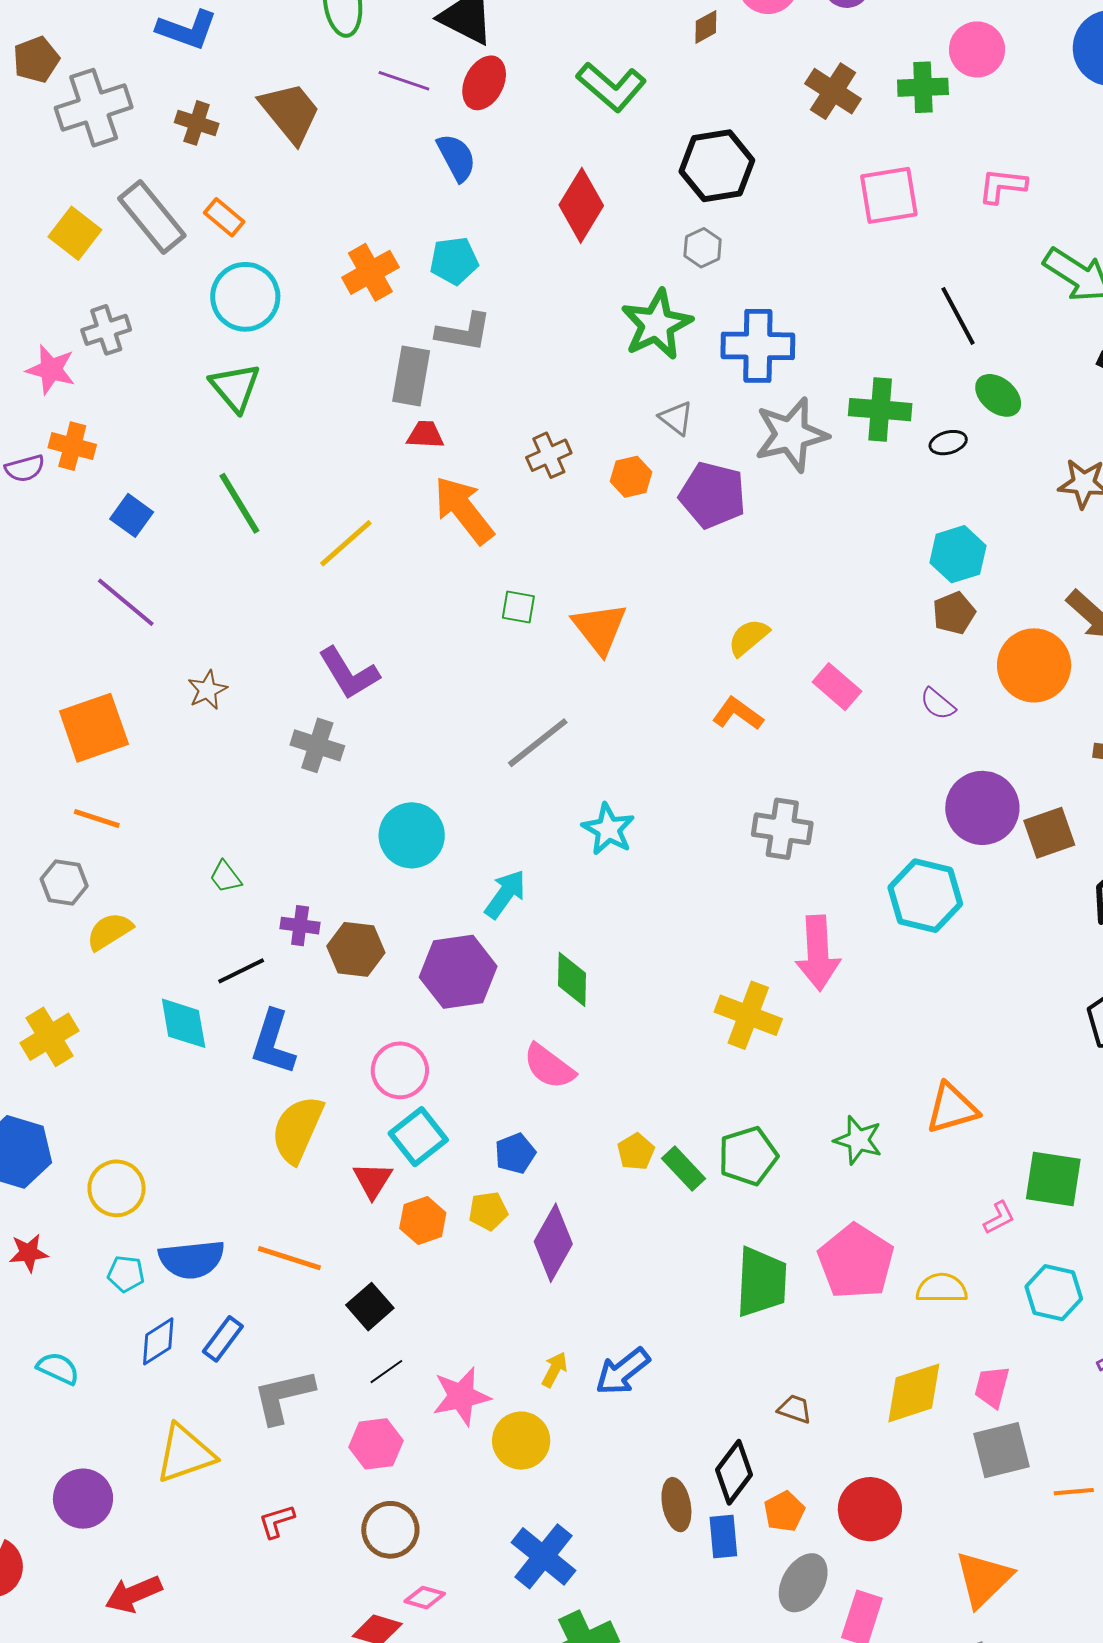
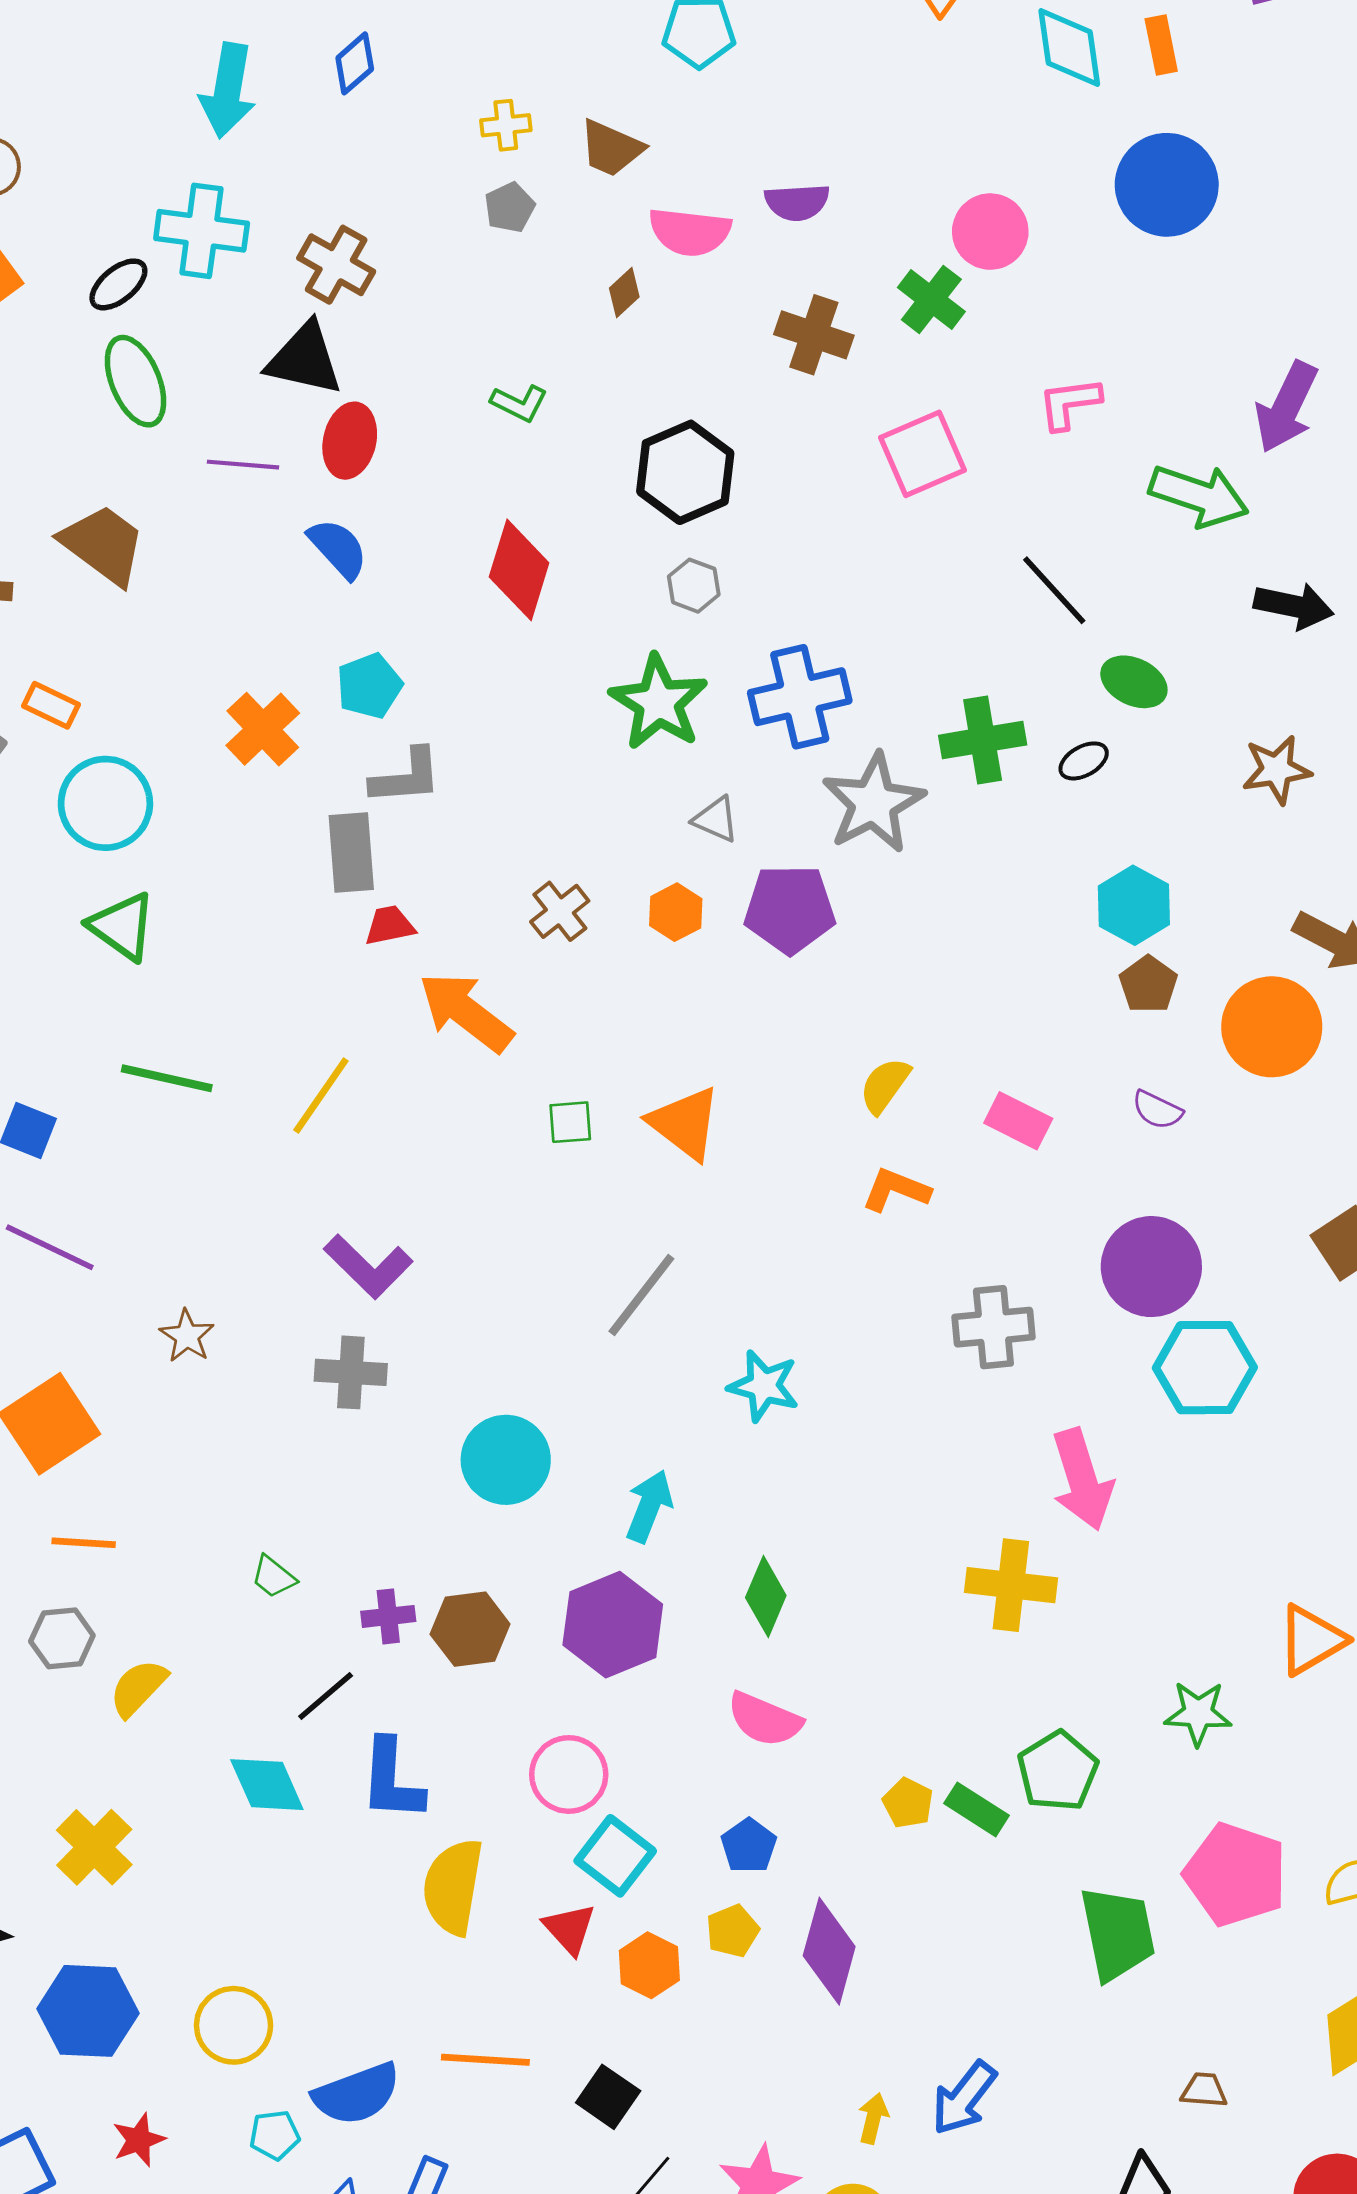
green L-shape: (611, 87) -> (519, 403), size x0.6
green cross: (923, 87) -> (931, 300), turned -36
green line: (239, 503) -> (167, 1078), turned -32
purple circle: (982, 808) -> (1151, 1267), moved
green diamond: (572, 979) -> (766, 1596), turned 36

